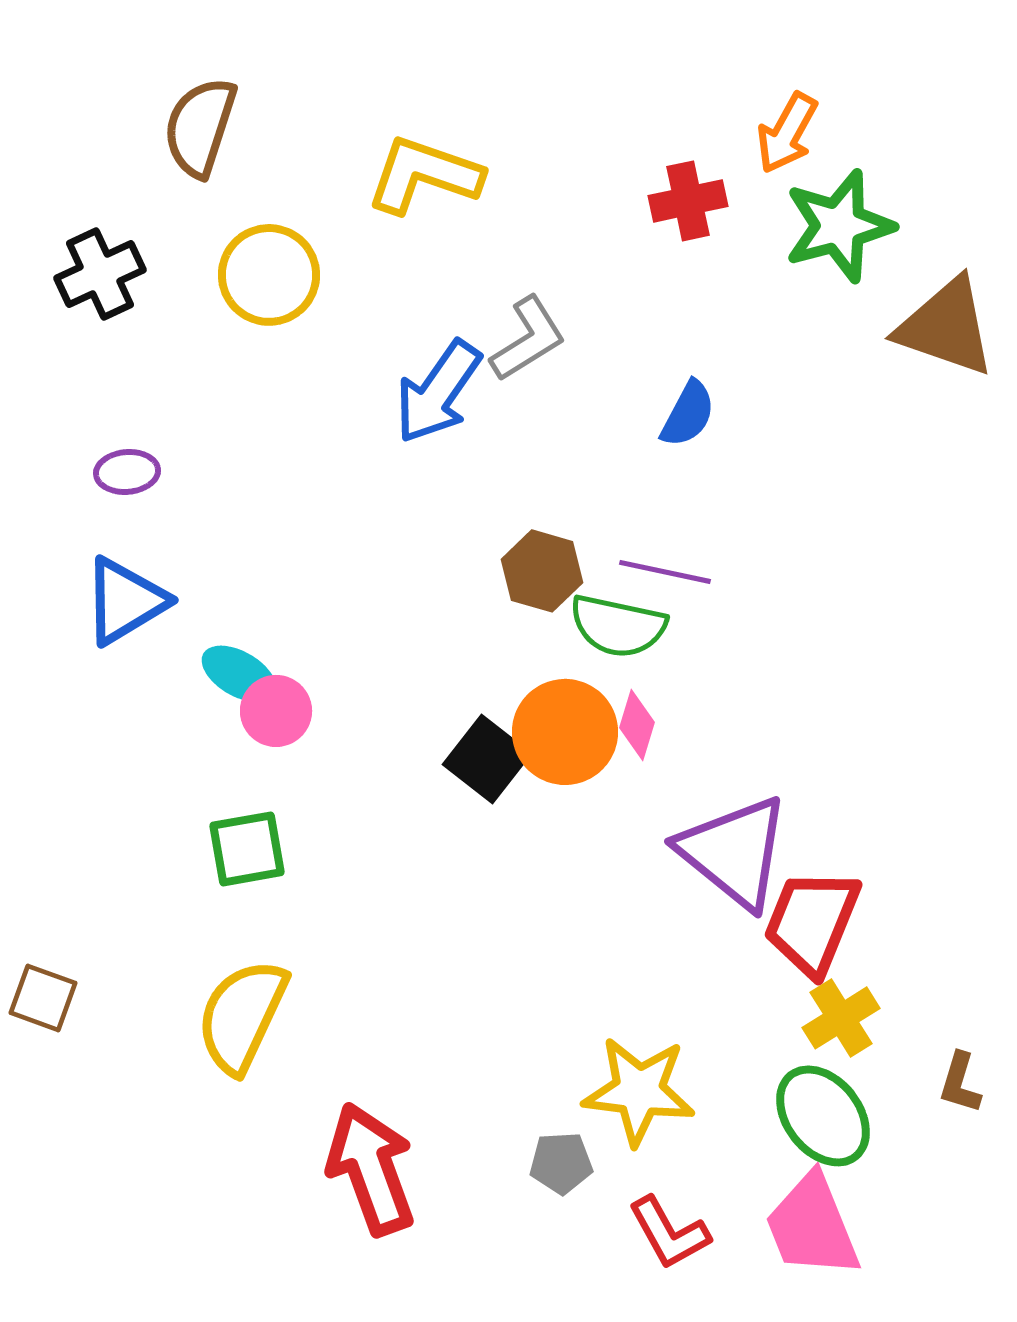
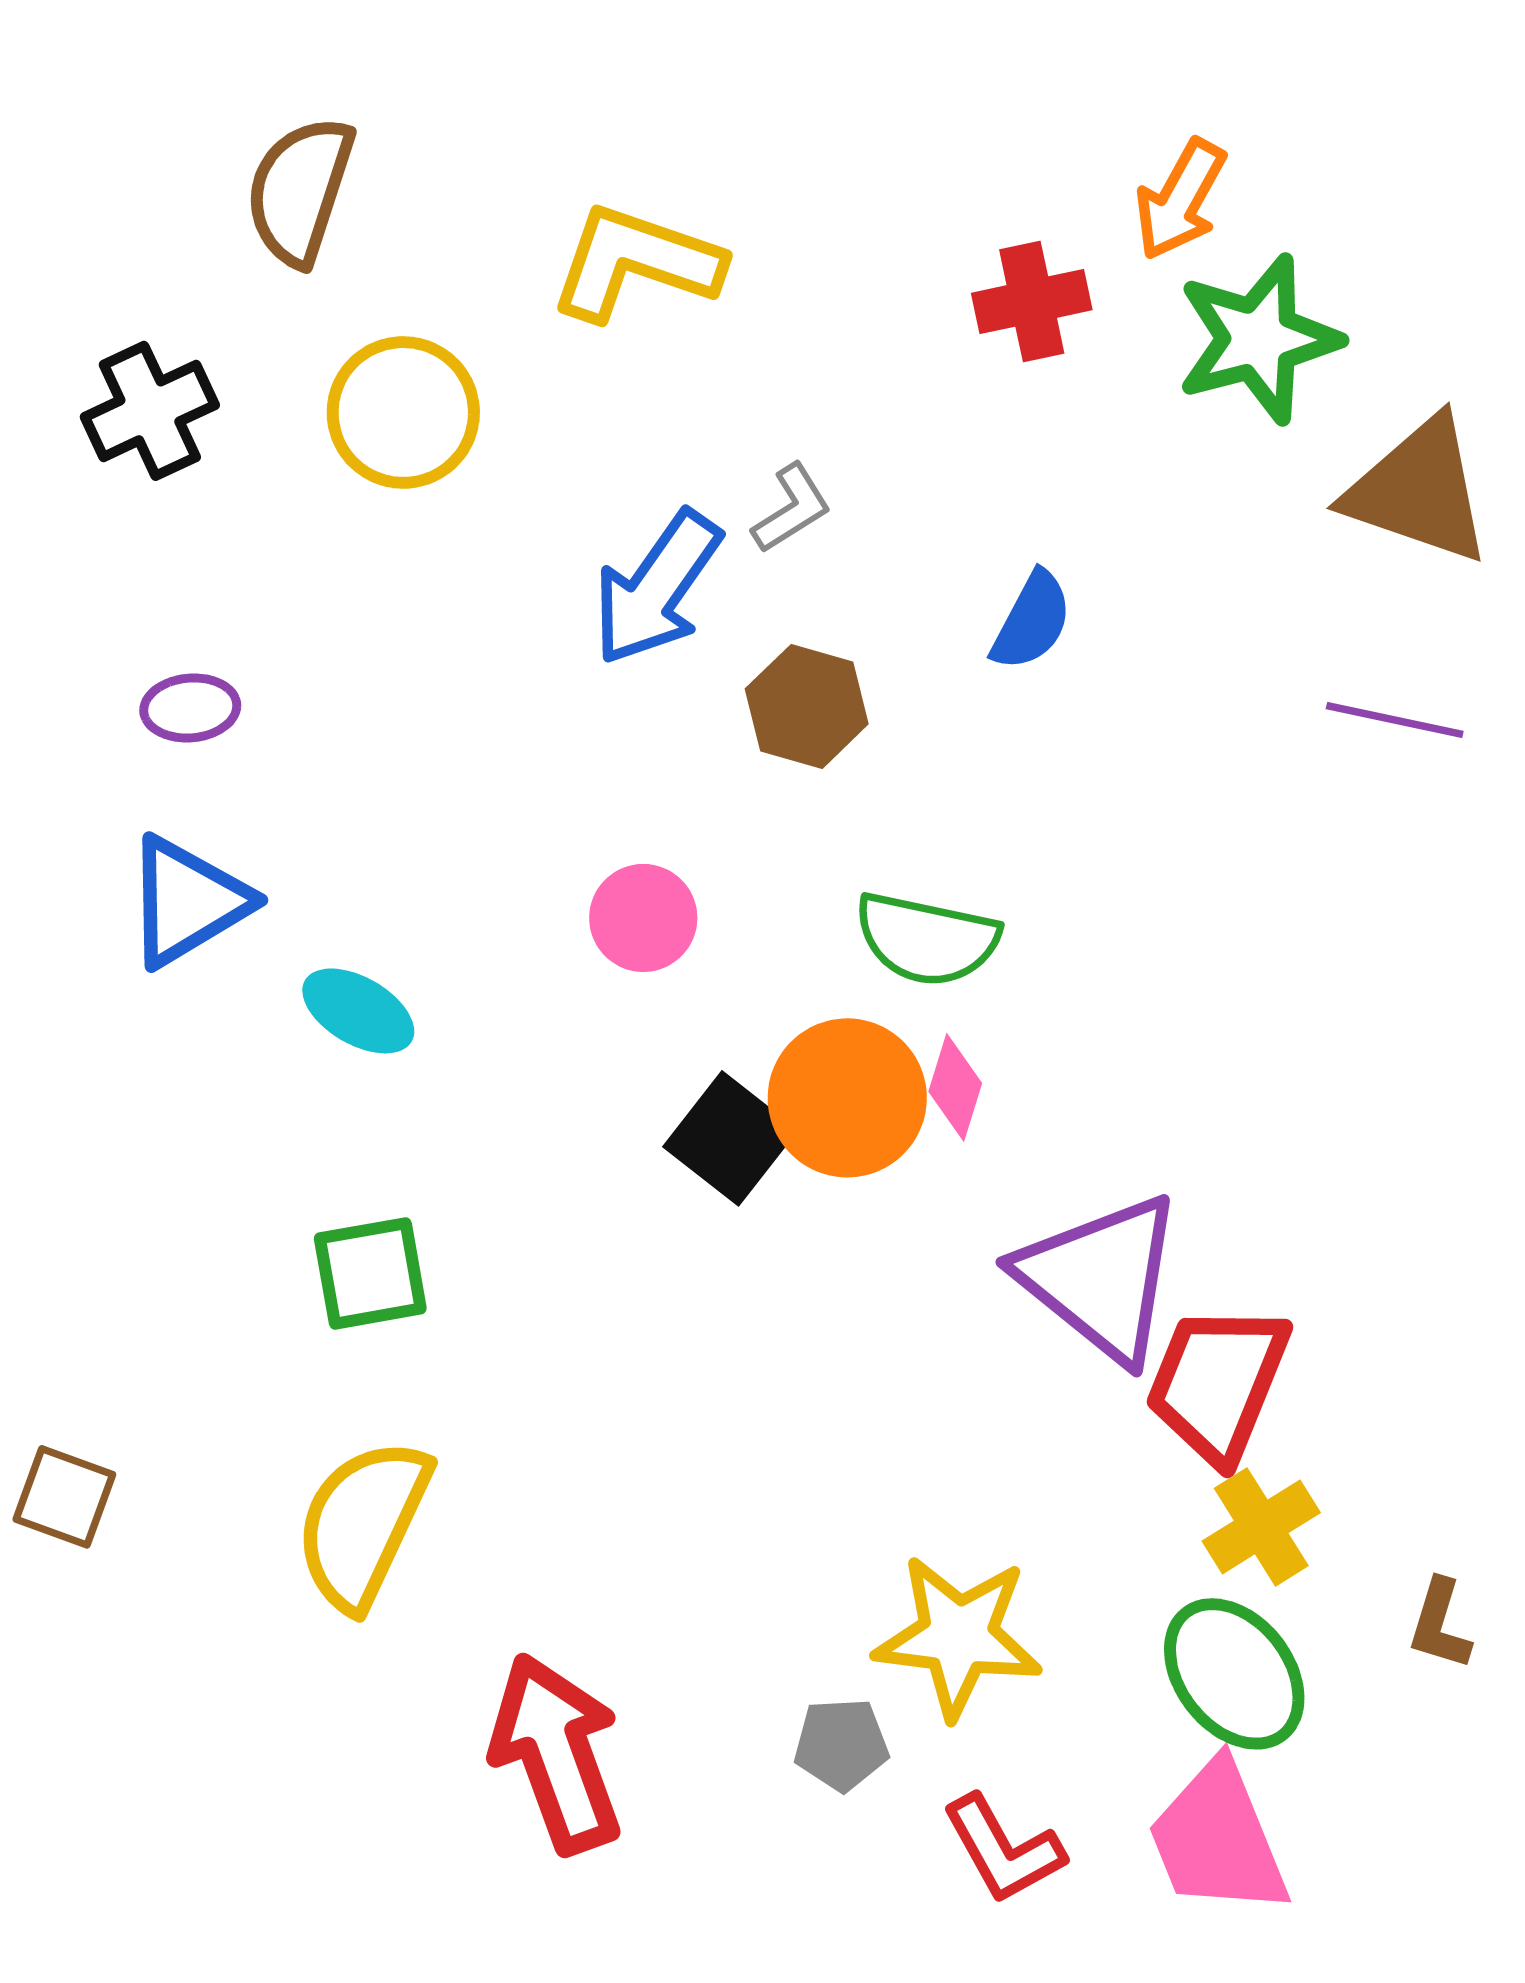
gray L-shape: (528, 339) -> (792, 508), size x0.7
brown hexagon: (542, 571) -> (807, 706), moved
purple line: (665, 572) -> (1395, 720), moved
pink circle: (276, 711) -> (643, 918), moved

